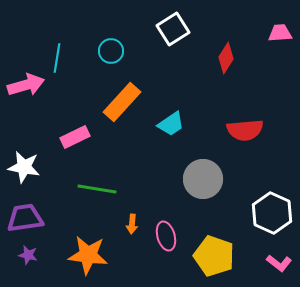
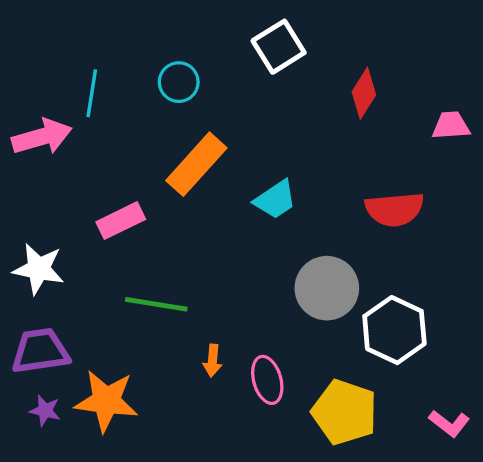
pink trapezoid: (280, 33) -> (451, 126), moved
white hexagon: (272, 213) -> (394, 330), moved
orange star: (88, 255) -> (106, 401), moved

